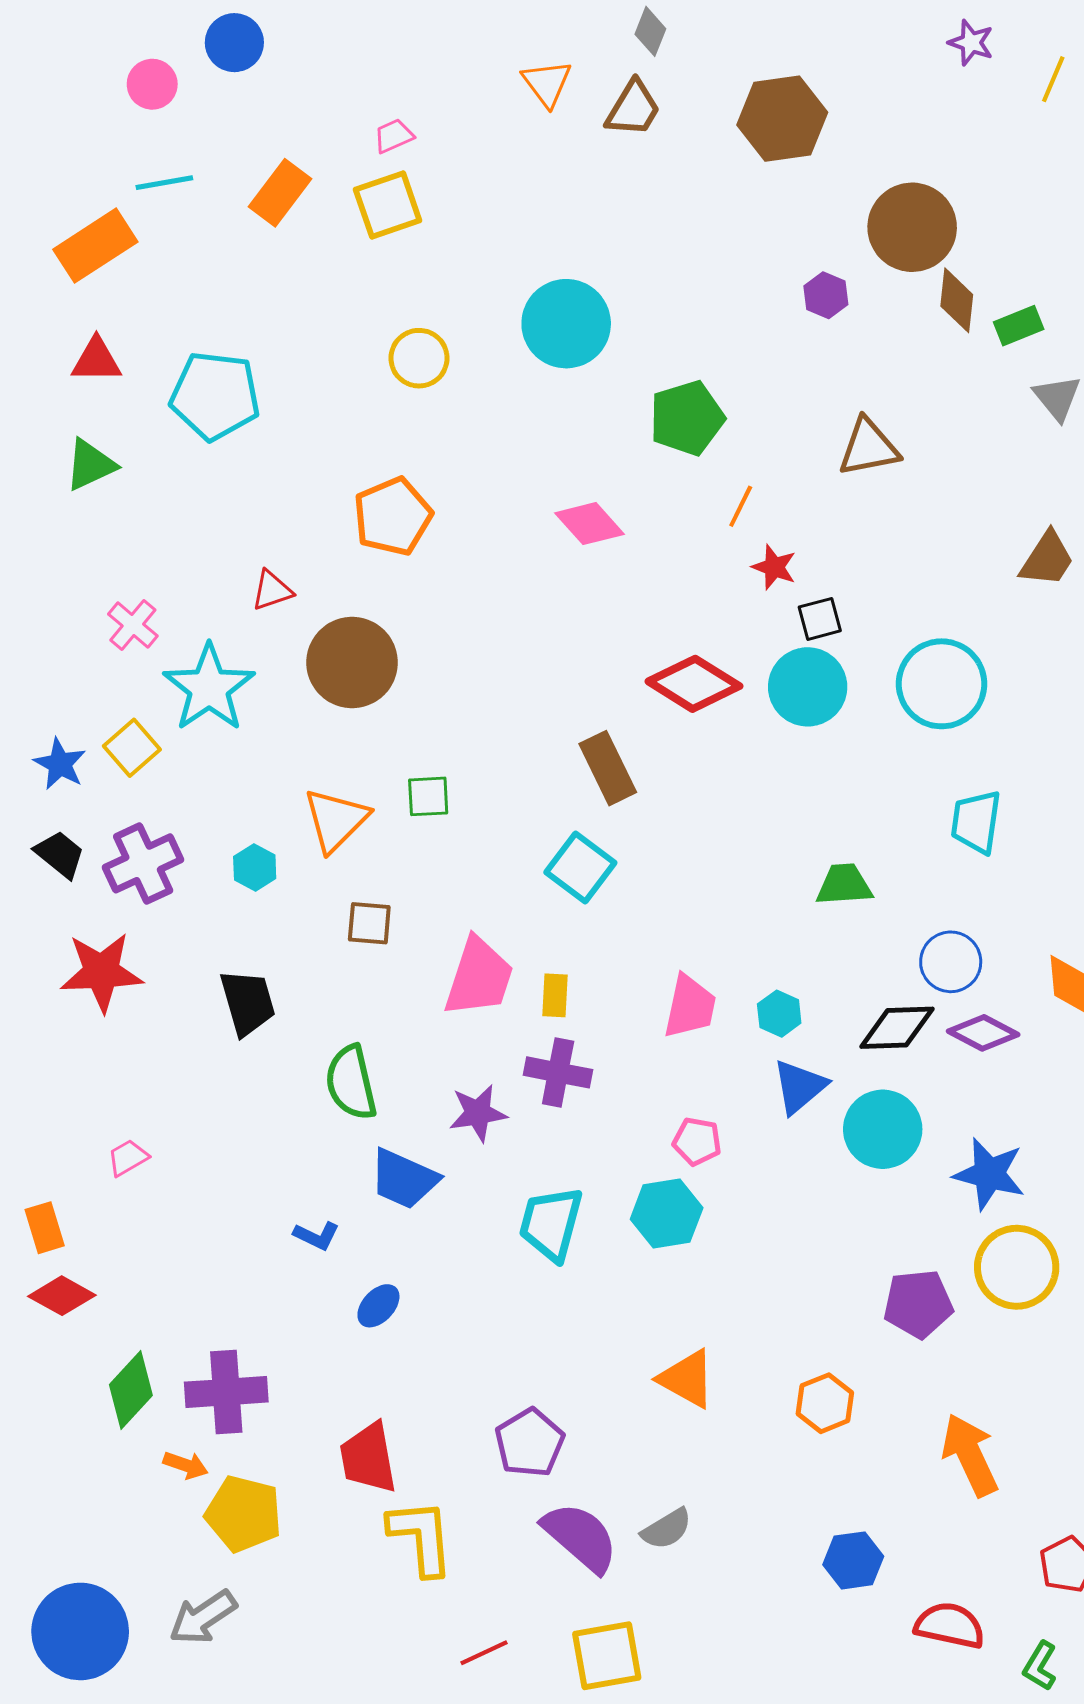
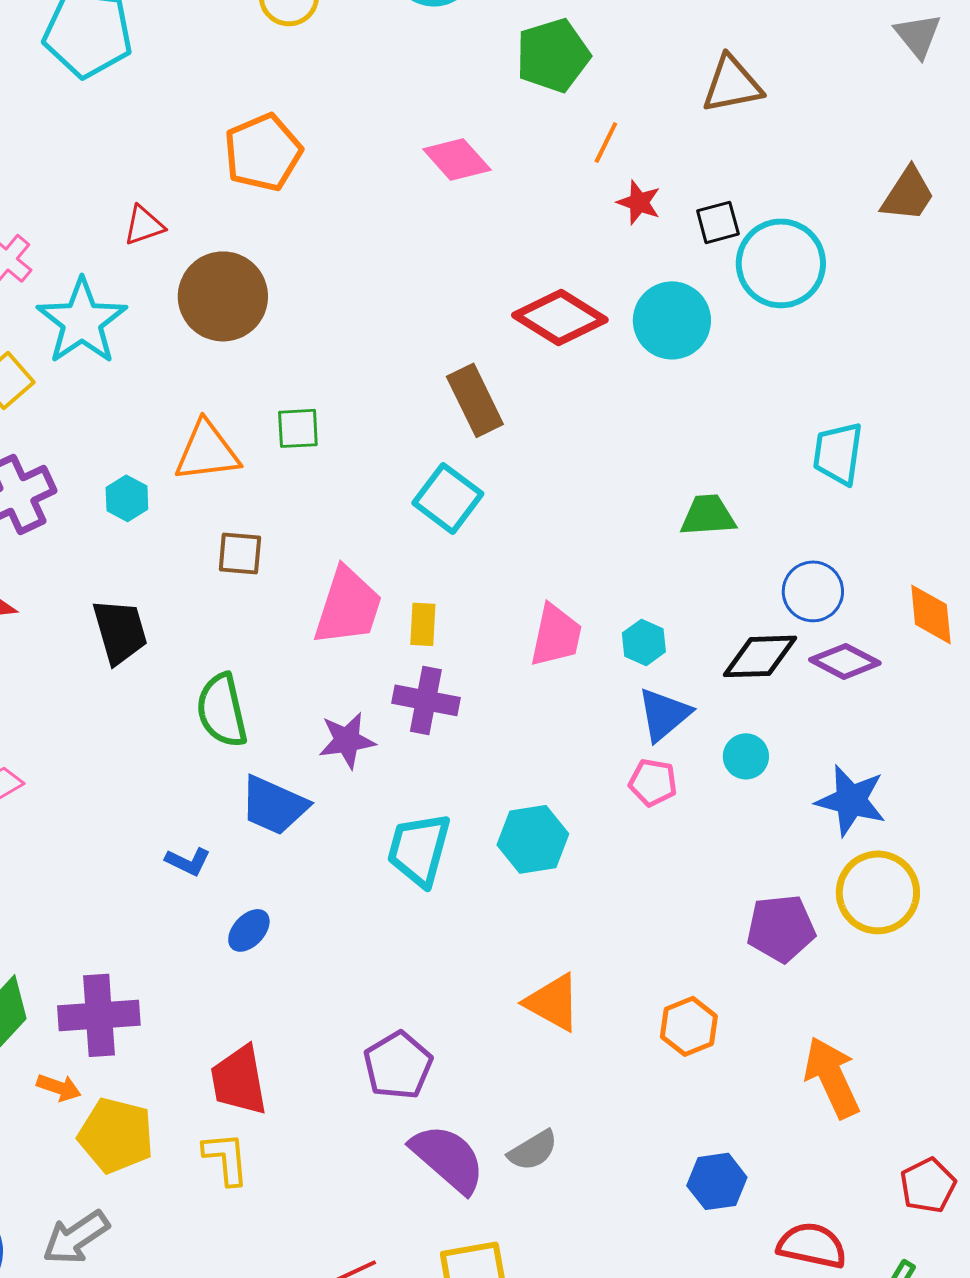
black square: (820, 619) -> (718, 222), moved
cyan circle: (942, 684) -> (781, 263), moved
orange triangle: (336, 820) -> (207, 451), turned 38
cyan circle: (883, 1129) -> (746, 756), size x0.6
pink pentagon: (697, 1141) -> (653, 782), moved
yellow L-shape: (421, 1537) -> (226, 1158), moved, size x0.7

